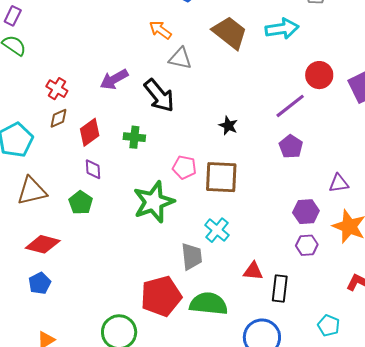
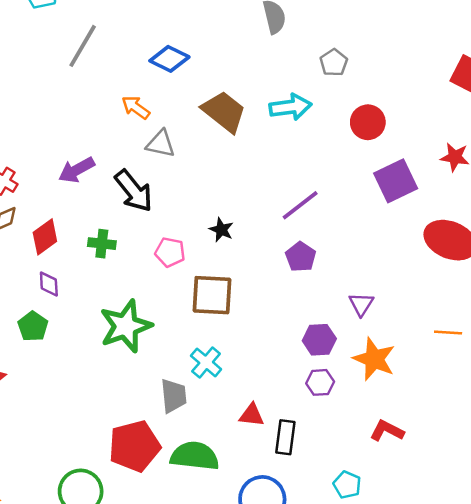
red circle: (319, 75) -> (368, 122), moved
pink pentagon: (184, 167) -> (170, 252), moved
purple triangle: (339, 183) -> (361, 304), turned -50

